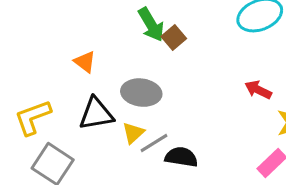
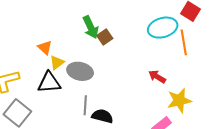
yellow triangle: (133, 133) -> (57, 63), moved
gray line: (154, 143) -> (85, 105), turned -60

